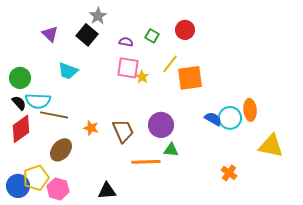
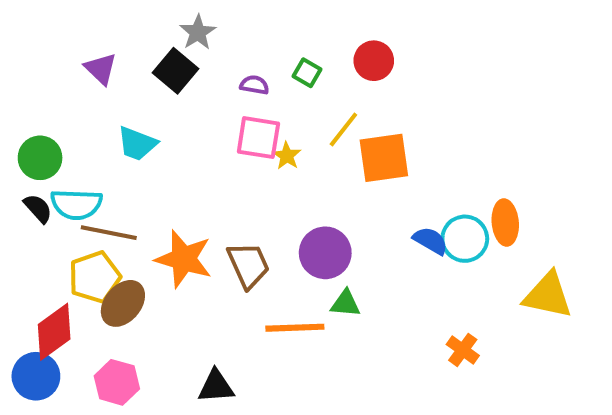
orange star: (91, 128) -> (184, 259), size x1.8
red diamond: (21, 129) -> (54, 332), moved
yellow pentagon: (36, 178) -> (95, 277), moved

